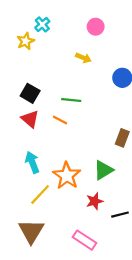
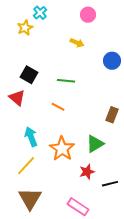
red triangle: (30, 119) -> (17, 98), moved
orange line: (60, 120) -> (58, 107), moved
yellow line: (40, 195) -> (26, 166), moved

